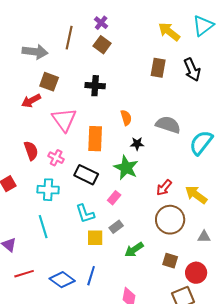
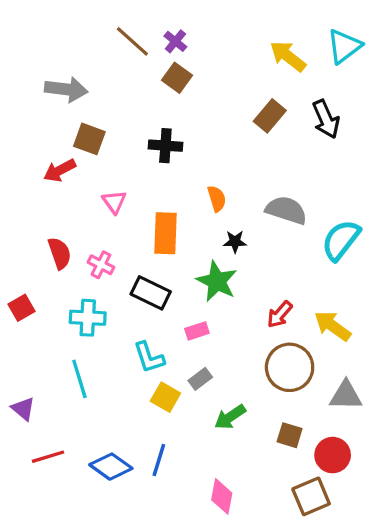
brown line: (69, 38) -> (132, 41), moved, turned -60
brown rectangle: (158, 68) -> (270, 116), turned 30
pink triangle: (64, 120) -> (114, 202), size x0.6
pink rectangle: (114, 198) -> (197, 331), turned 32
gray triangle: (204, 237) -> (346, 395), size x1.5
yellow square: (95, 238) -> (165, 397), turned 30

